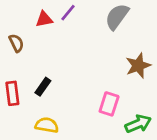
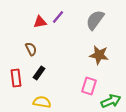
brown semicircle: (16, 43) -> (31, 49), moved
brown star: (138, 66) -> (99, 55), moved, turned 30

